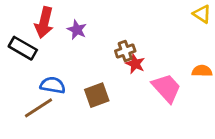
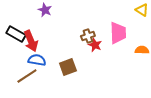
red arrow: (44, 23) -> (31, 41), moved, turned -35
purple star: (77, 30) -> (45, 10), moved
pink trapezoid: (166, 88) -> (118, 33), moved, turned 40

